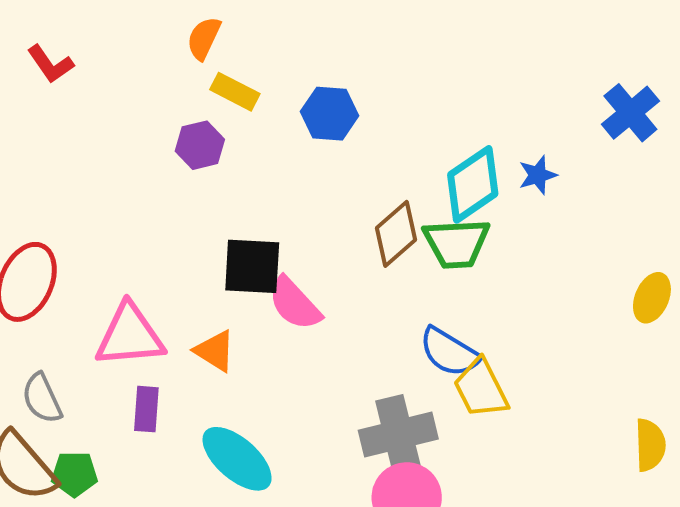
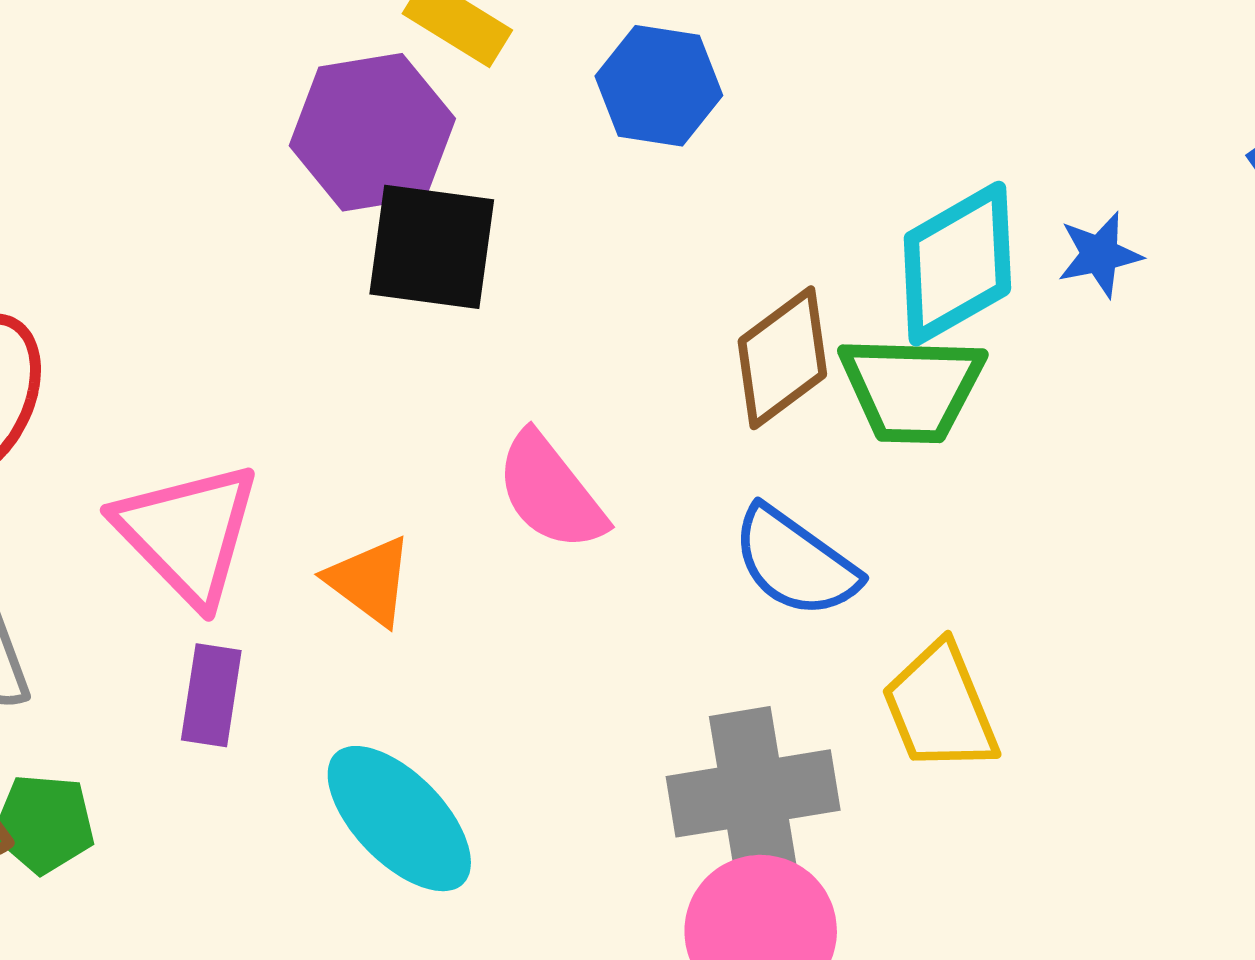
purple hexagon: (200, 145) -> (372, 132), size x1.5
black square: (252, 266) -> (432, 247), moved
pink triangle: (130, 336) -> (188, 533), turned 46
blue semicircle: (449, 352) -> (795, 562), moved

